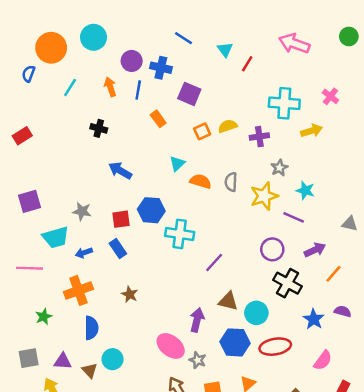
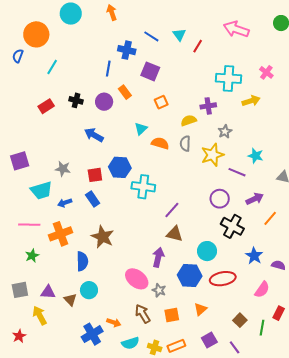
cyan circle: (94, 37) -> (71, 14), moved
blue line: (184, 38) -> (151, 36), moved
purple circle: (132, 61) -> (104, 102), moved
orange arrow: (110, 87) -> (112, 12), moved
yellow semicircle: (228, 126) -> (189, 120), moved
red rectangle: (22, 136) -> (46, 106), moved
cyan star: (305, 190) -> (256, 156), moved
pink line: (29, 268) -> (29, 225), moved
brown star: (130, 294) -> (103, 237), size x1.6
brown triangle: (228, 301) -> (175, 234), moved
purple semicircle: (343, 311) -> (278, 265), moved
blue semicircle: (91, 328) -> (82, 261), moved

